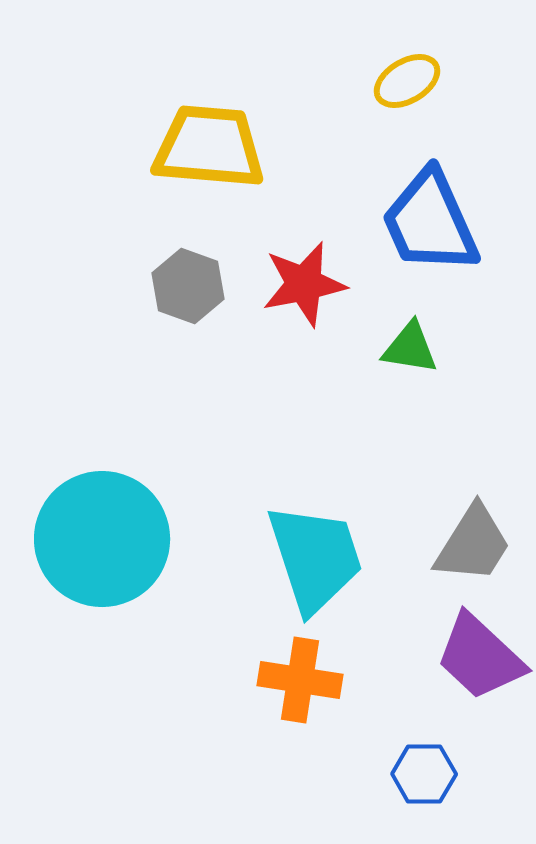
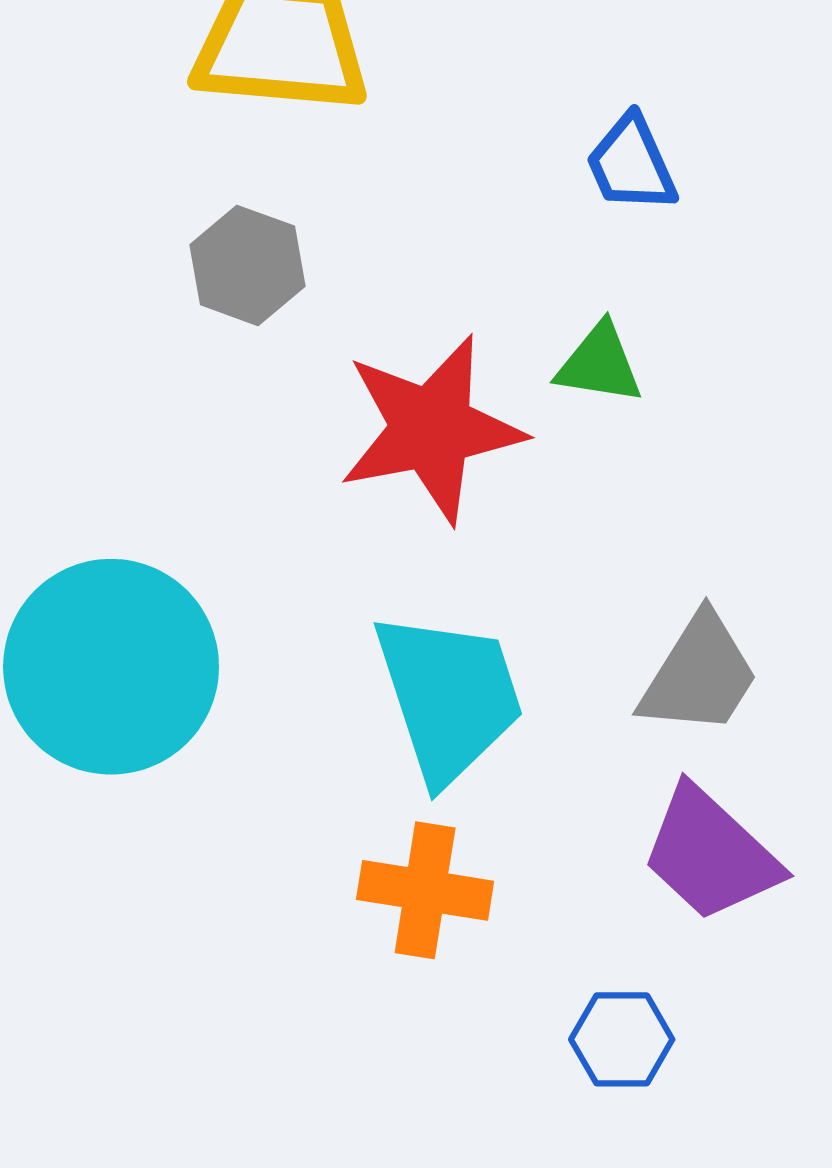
blue trapezoid: (430, 222) -> (631, 164), size x0.6
red star: (304, 284) -> (431, 429), moved, size x1.4

